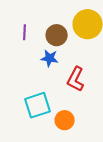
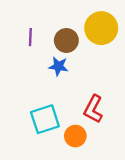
red L-shape: (76, 79) -> (93, 109), moved

